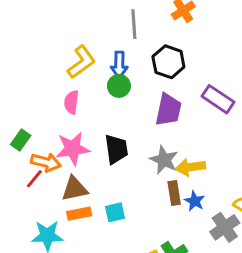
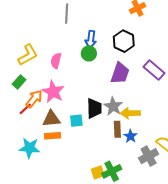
gray line: (134, 24) -> (67, 14), moved
yellow L-shape: (82, 62) -> (28, 55), moved
pink star: (73, 149) -> (53, 92), turned 30
black trapezoid: (116, 149) -> (94, 108), moved
orange arrow: (46, 162) -> (34, 99), turned -72
cyan square: (115, 212) -> (76, 121), moved

